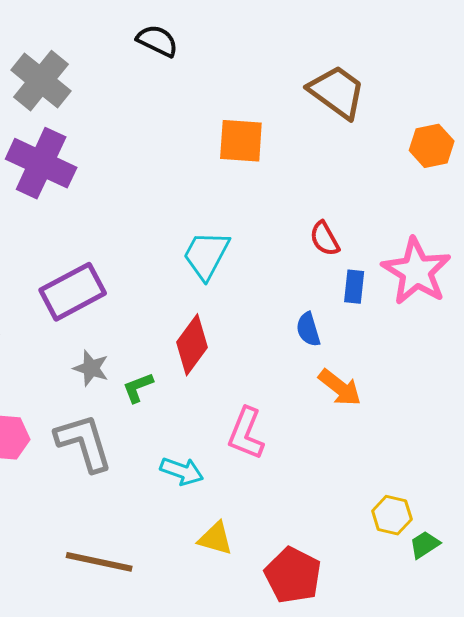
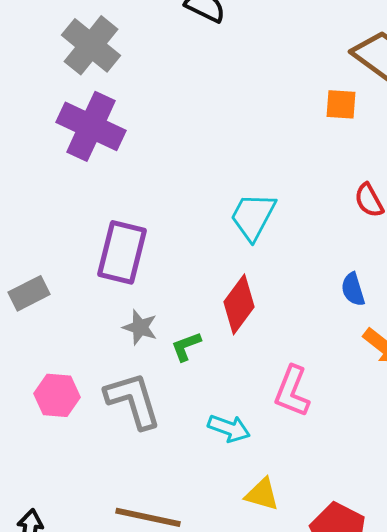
orange square: (241, 141) -> (341, 104), moved, size x0.7
purple rectangle: (73, 292) -> (122, 252), turned -48

